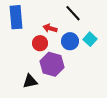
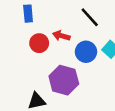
blue rectangle: (16, 17) -> (28, 14), moved, size x0.6
red circle: (40, 43) -> (39, 43), moved

